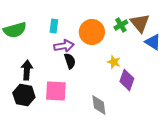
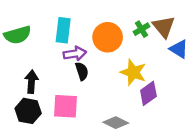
cyan rectangle: (54, 26) -> (63, 30), size x1.5
yellow star: (114, 62) -> (133, 72), size x1.6
purple diamond: (127, 80) -> (148, 93), turned 35
gray diamond: (99, 105) -> (116, 123), turned -55

